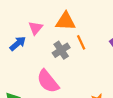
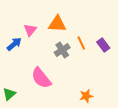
orange line: (81, 42) -> (81, 43), moved
gray cross: (61, 50) -> (62, 50), moved

